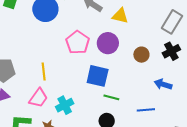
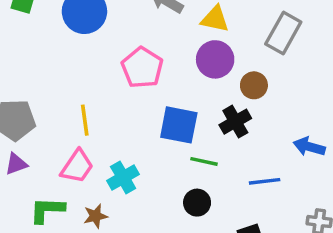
gray rectangle: (172, 22) -> (283, 33), moved
purple circle: (108, 43) -> (215, 59), moved
black cross: (171, 51) -> (235, 122), moved
blue arrow: (163, 84) -> (309, 147), moved

